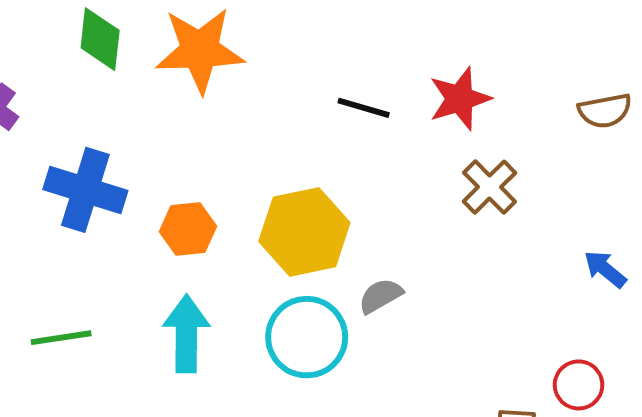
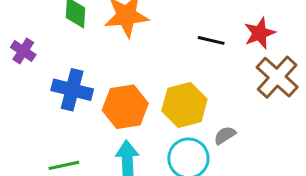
brown cross: (490, 187) -> (277, 77), size x1.5
orange hexagon: (188, 229) -> (125, 107), size x1.6

